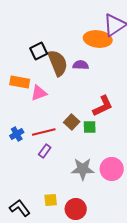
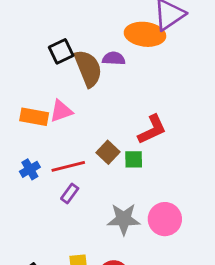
purple semicircle: (81, 65) -> (114, 58), moved
orange rectangle: (20, 82) -> (34, 117), moved

